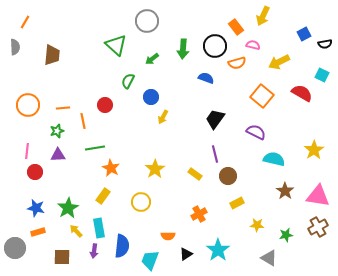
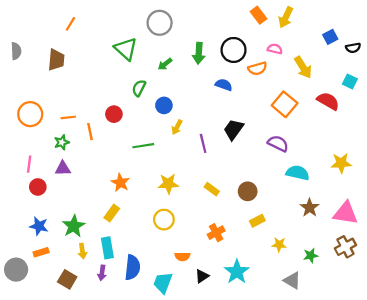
orange line: (25, 22) -> (70, 24), moved
orange rectangle: (236, 27) -> (259, 15), moved
yellow arrow: (279, 62) -> (303, 67), turned -95
green line: (95, 148) -> (143, 146), moved
yellow star: (314, 150) -> (341, 163), turned 30
purple line: (215, 154) -> (203, 143), moved
yellow star: (155, 169) -> (168, 184), turned 30
yellow circle: (141, 202) -> (164, 220), moved
yellow arrow: (76, 231) -> (82, 251), turned -144
brown square: (62, 257) -> (67, 279), turned 30

